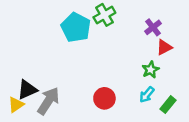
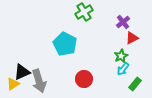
cyan pentagon: (76, 27) -> (65, 44), moved
cyan arrow: (147, 95) -> (123, 69), moved
gray arrow: (48, 101) -> (39, 81), turned 130

